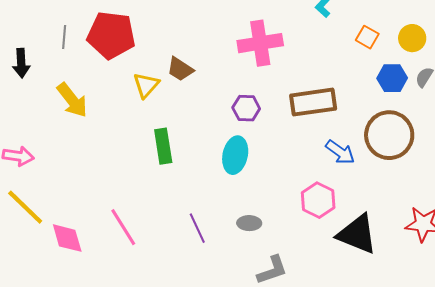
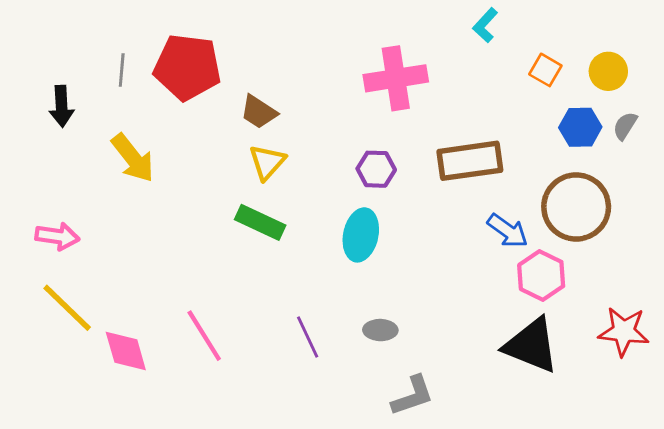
brown trapezoid: (180, 69) -> (259, 112), moved
yellow triangle: (146, 85) -> (267, 162), moved
green rectangle: (163, 146) -> (260, 222), turned -56
pink hexagon: (318, 200) -> (541, 275), moved

